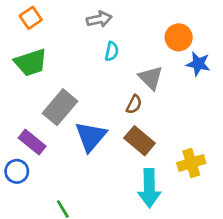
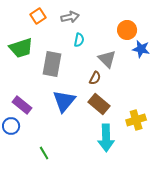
orange square: (31, 18) -> (38, 16), moved
gray rectangle: (60, 107) -> (52, 64), moved, turned -30

